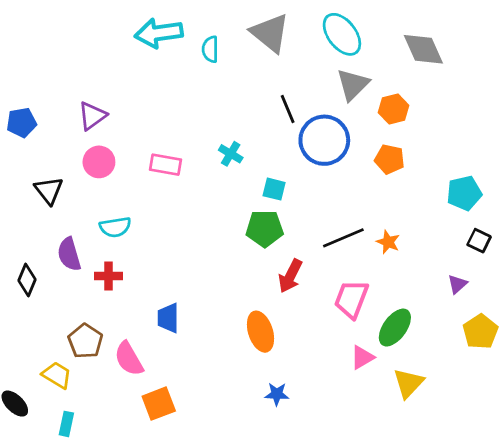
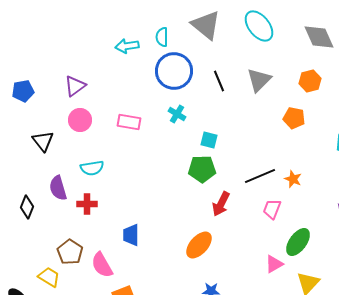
cyan arrow: (159, 33) -> (127, 46), moved, size x0.7
gray triangle: (353, 85) -> (259, 80), moved
orange hexagon: (394, 109) -> (310, 81), moved
blue circle: (324, 140) -> (174, 71), moved
pink trapezoid: (351, 299) -> (272, 209), moved, size x0.7
orange ellipse: (260, 332) -> (199, 245), turned 60

